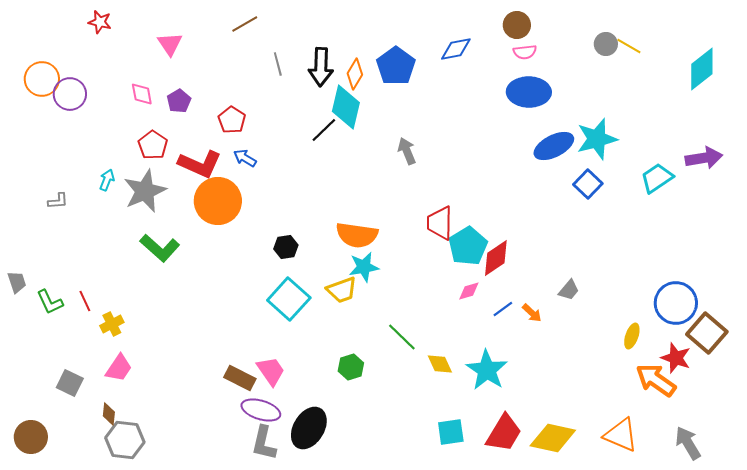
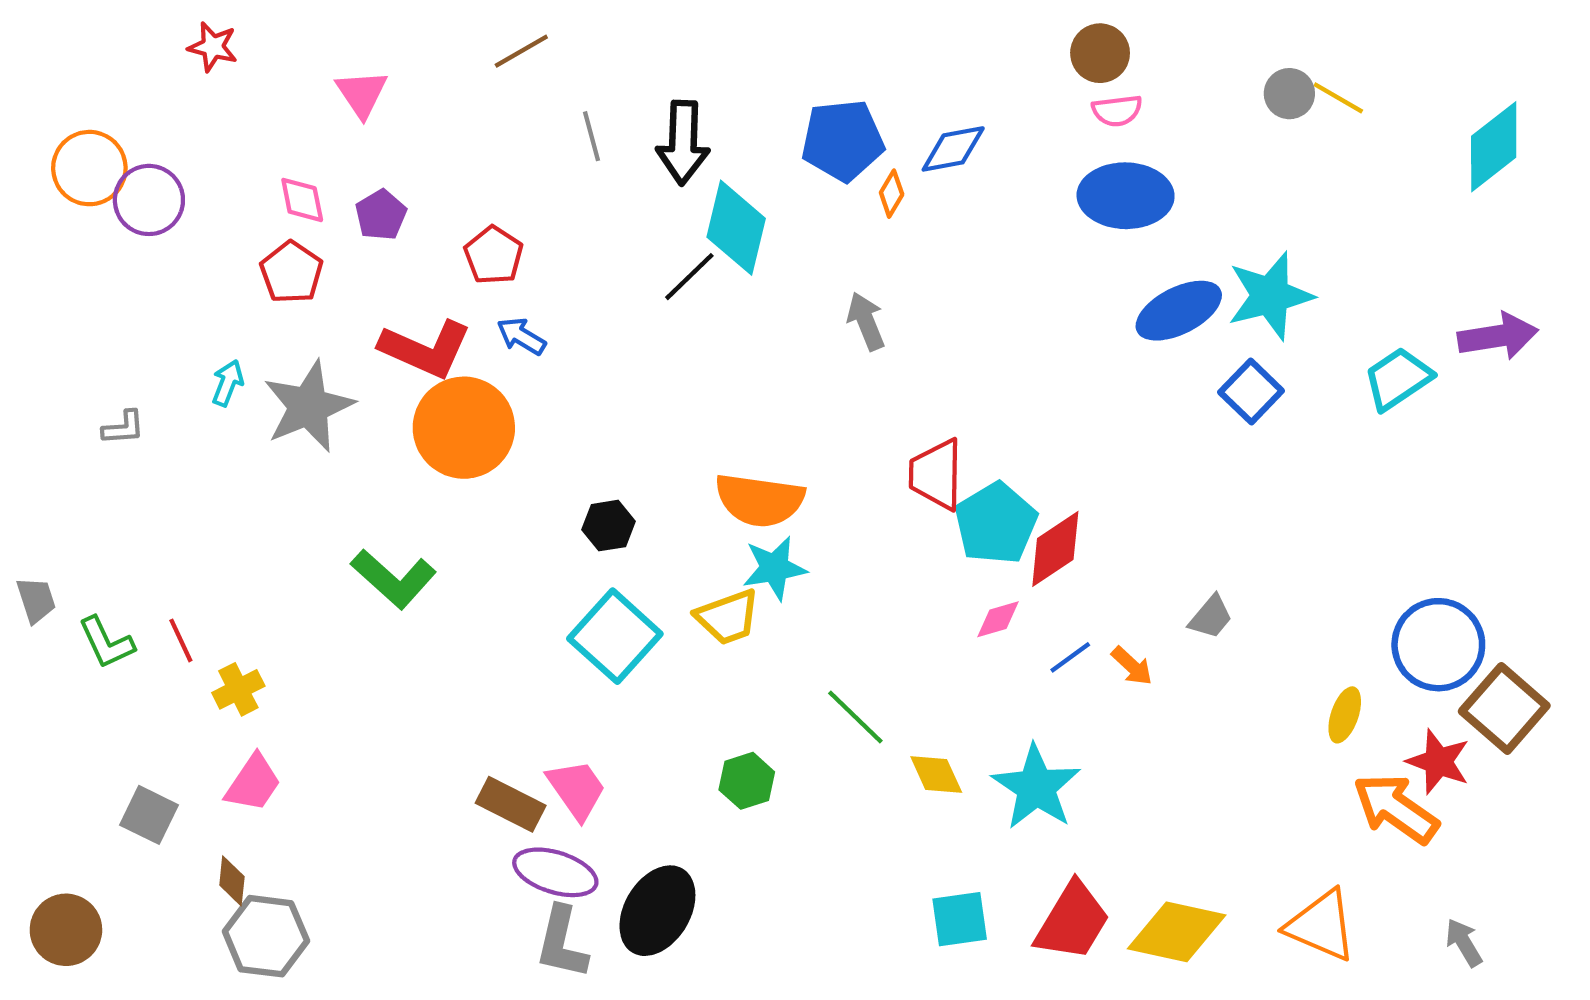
blue diamond: (456, 49) -> (953, 149), moved
blue pentagon: (396, 66) -> (843, 140), turned 30
orange diamond: (355, 74) -> (892, 194), moved, size x0.7
red pentagon: (153, 145) -> (292, 272), moved
green L-shape: (160, 248) -> (394, 579), moved
gray arrow: (688, 443) -> (1464, 943), size x0.7

